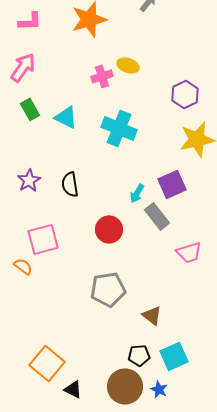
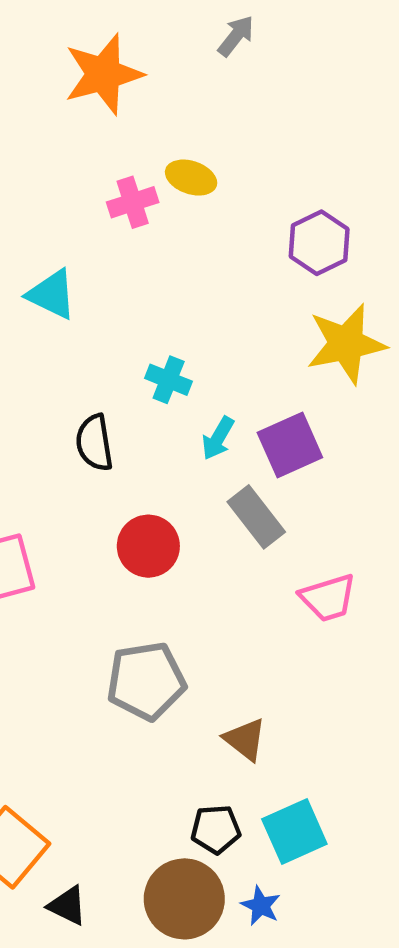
cyan cross: (119, 128) -> (169, 380), moved, size x0.6
black semicircle: (70, 184) -> (94, 443), moved
cyan arrow: (137, 193) -> (218, 438), moved

